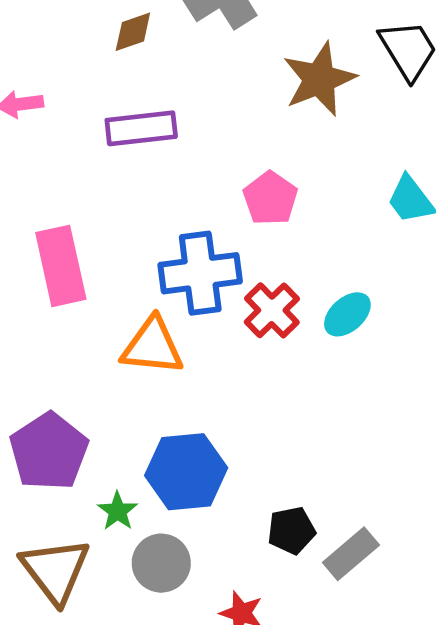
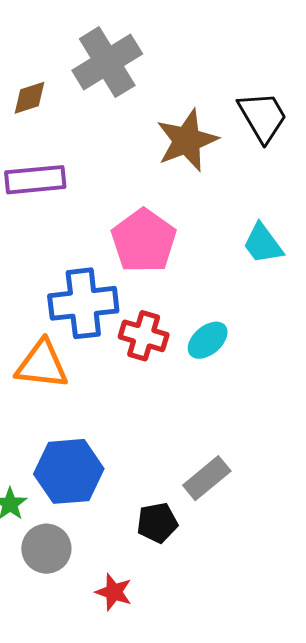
pink pentagon: (270, 198) -> (144, 241), size x1.4
red cross: (272, 310) -> (144, 336), turned -30
gray rectangle: (351, 554) -> (207, 478), moved

